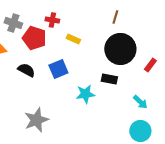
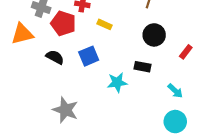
black circle: (120, 49) -> (154, 35), size x0.7
gray star: (36, 120) -> (65, 110), turned -30

